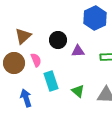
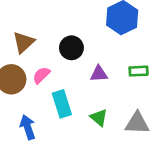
purple triangle: (78, 51) -> (99, 74), moved
pink semicircle: (36, 60) -> (41, 75), turned -112

